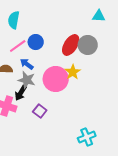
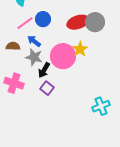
red ellipse: (71, 45) -> (78, 22), turned 40
black arrow: (21, 93) -> (44, 70), moved
cyan cross: (87, 137) -> (101, 106), moved

